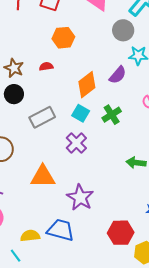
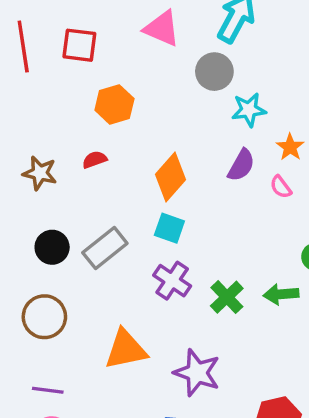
purple semicircle: (118, 75) -> (241, 165), moved
black circle: (14, 94) -> (52, 247), moved
green cross: (112, 115) -> (227, 297), moved

